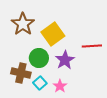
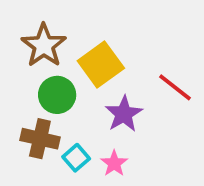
red line: (92, 46) -> (175, 87), turned 42
green circle: (39, 58) -> (57, 95), moved

